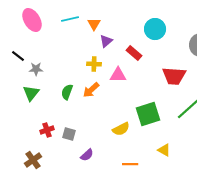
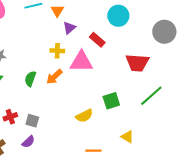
pink triangle: (118, 75) -> (81, 62), size x1.4
green square: (148, 114) -> (111, 101), size x0.7
purple semicircle: (87, 155) -> (28, 142), moved

